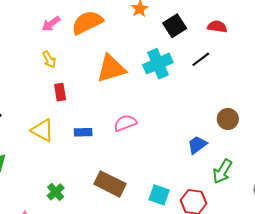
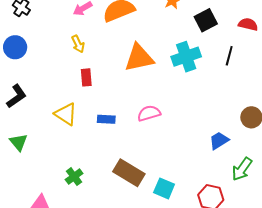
black line: (201, 59) -> (229, 56), turned -42
cyan square: (159, 195) -> (164, 188), moved

